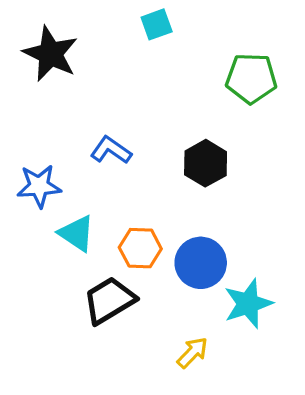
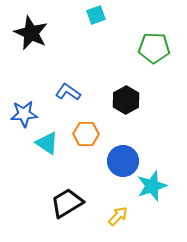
orange hexagon: (140, 248) -> (86, 134), moved
black trapezoid: (109, 300) -> (67, 203), moved

